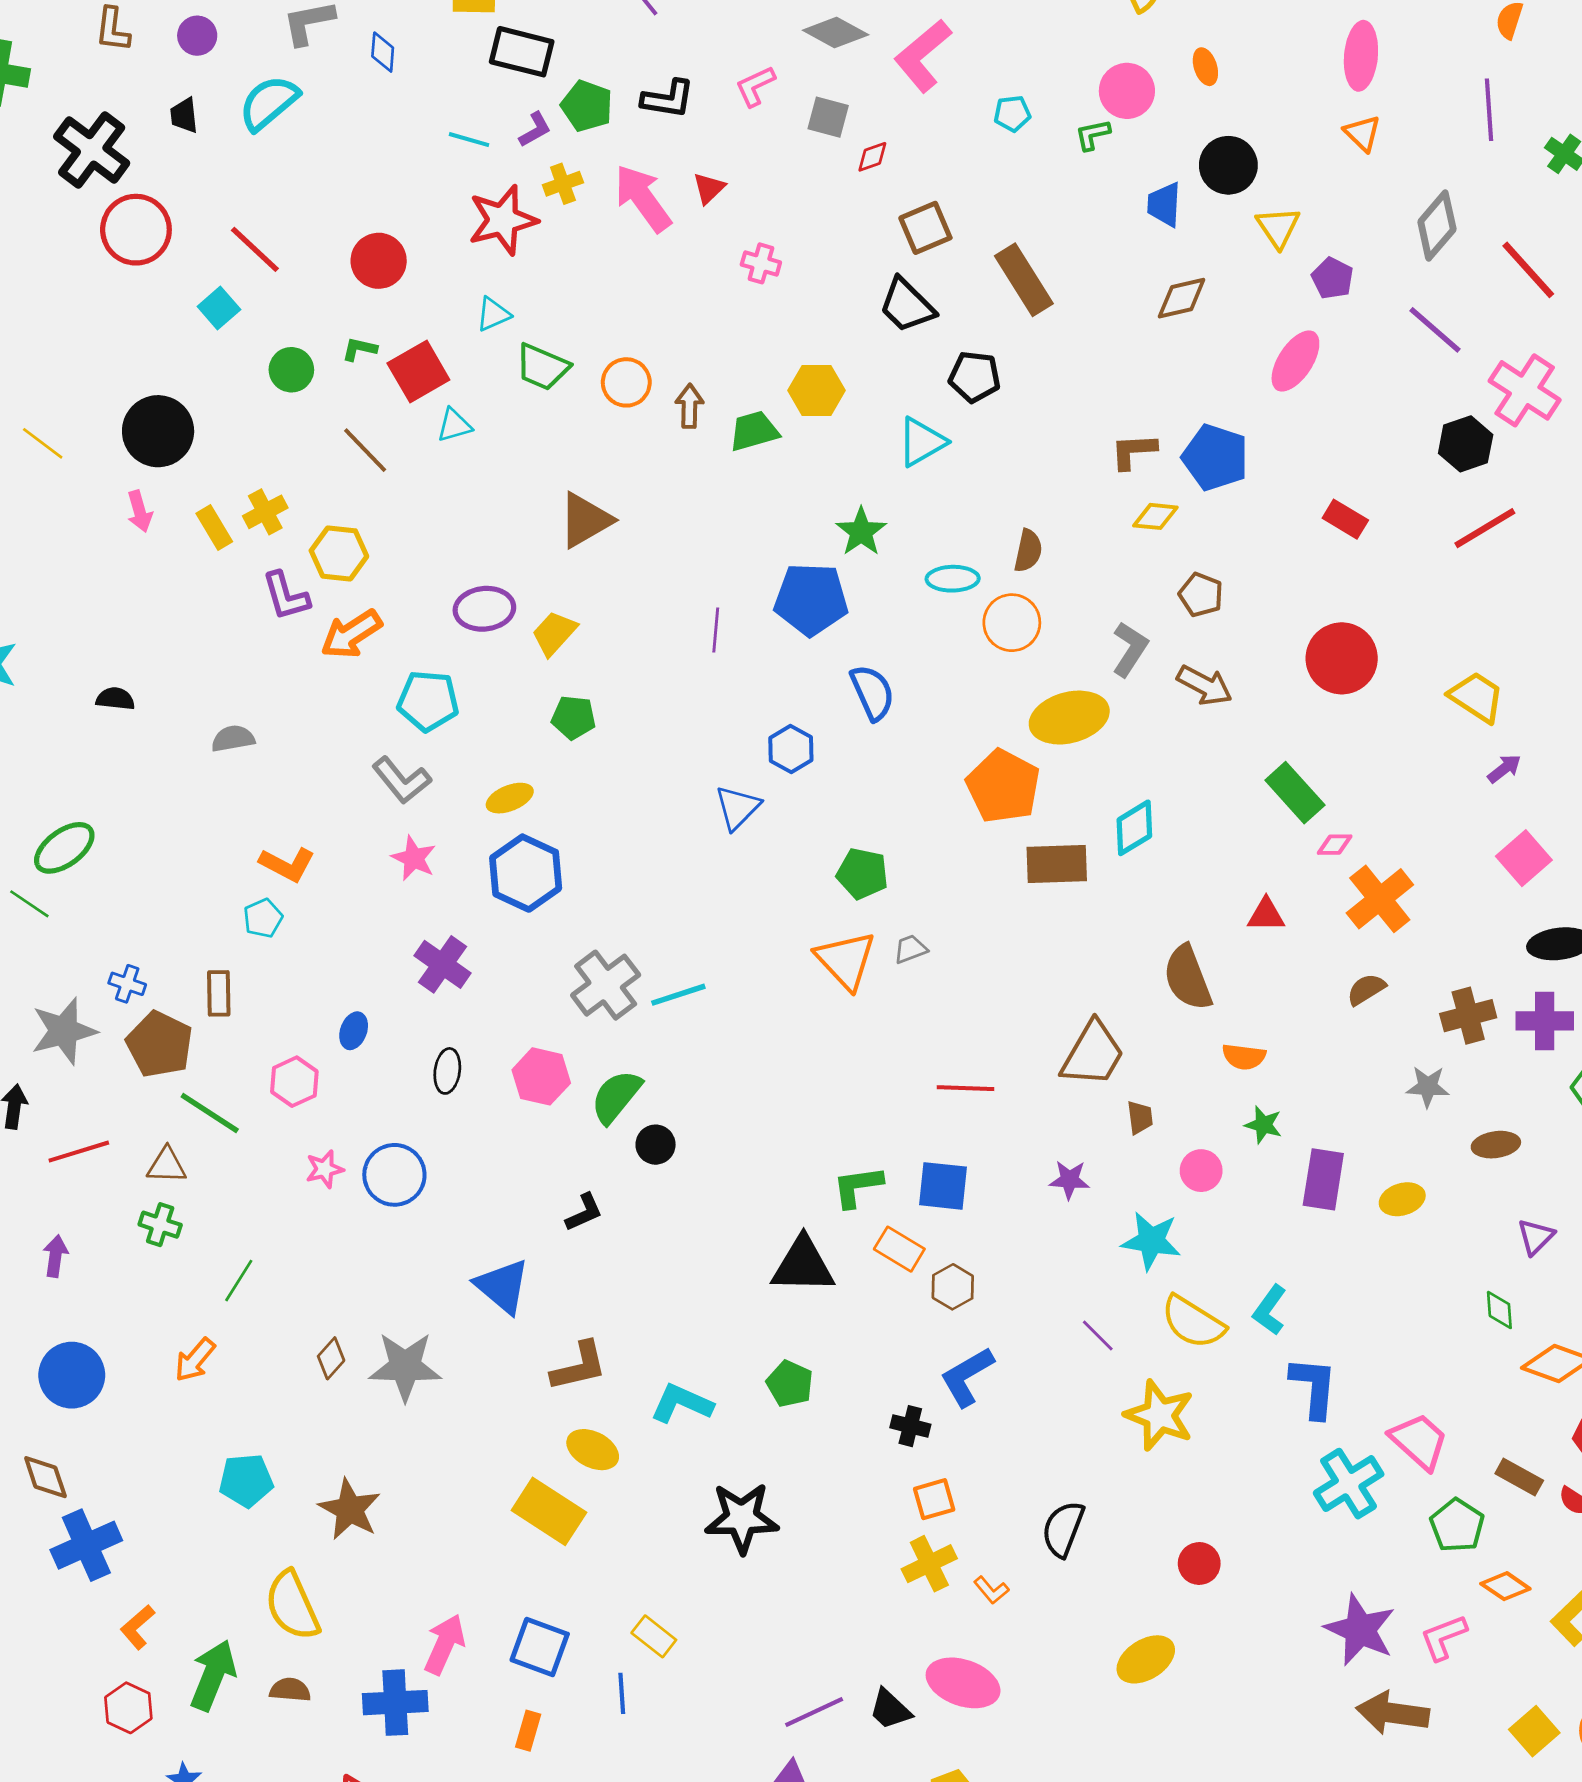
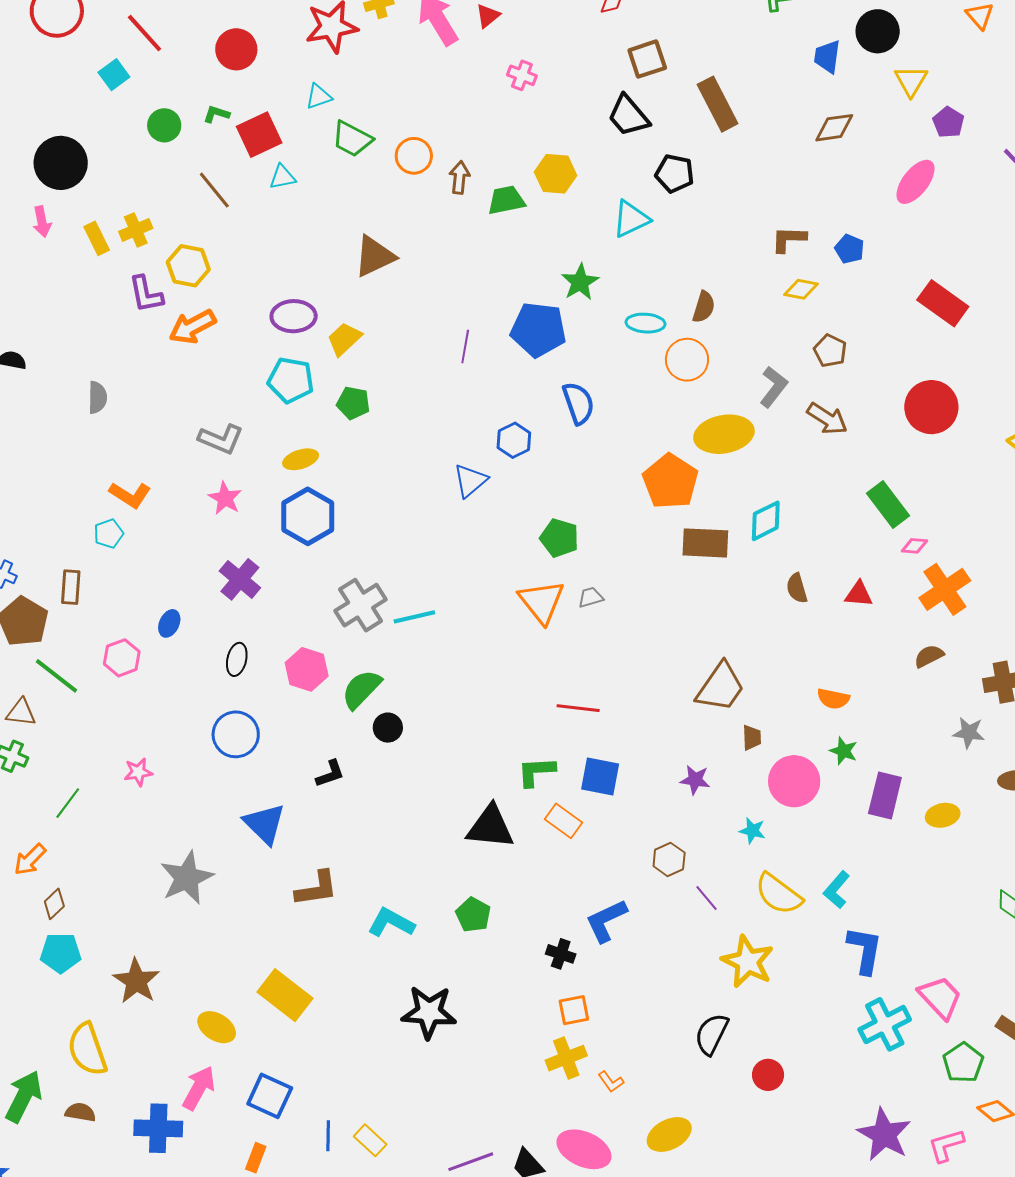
blue pentagon: (1215, 457) -> (850, 249), size x0.6
red rectangle: (1345, 519) -> (943, 303), size x1.5
cyan pentagon: (428, 701) -> (291, 380), moved
gray semicircle: (233, 739) -> (97, 397), turned 96
gray L-shape: (402, 780) -> (221, 439), turned -33
brown semicircle: (1188, 978) -> (797, 588), moved, size x0.6
red line: (966, 1088) -> (578, 708), moved
pink star: (325, 1169) -> (138, 772), moved
pink circle: (1201, 1171) -> (794, 781), size x1.6
blue circle: (394, 1175) -> (236, 734), moved
cyan star: (1151, 1241) -> (752, 831), size x0.6
brown hexagon: (953, 1287) -> (669, 859), moved
brown diamond: (331, 1358) -> (54, 904), moved
gray star: (405, 1367) -> (187, 878), turned -30
yellow ellipse: (593, 1450) -> (217, 1027), moved
black semicircle: (1063, 1529) -> (712, 1034), moved
yellow rectangle: (654, 1636) -> (370, 1140), moved
yellow ellipse: (1146, 1659) -> (669, 1134), moved

